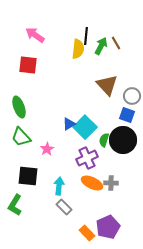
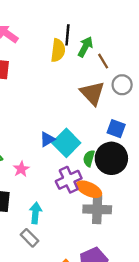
brown line: (116, 43) -> (103, 61), moved
gray circle: (132, 96) -> (122, 85), moved
orange ellipse: (92, 183) -> (89, 189), moved
gray cross: (111, 183) -> (97, 209), size x1.6
gray rectangle: (64, 207) -> (30, 238), moved

